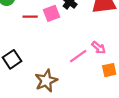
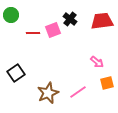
pink line: (78, 56) -> (78, 92), moved

